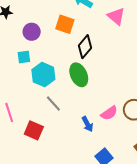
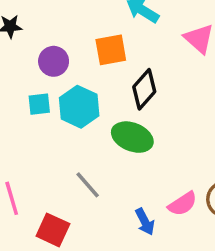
orange square: (65, 24) -> (111, 50), turned -30
cyan hexagon: (43, 75) -> (79, 107), moved
green ellipse: (79, 75) -> (132, 137), turned -45

